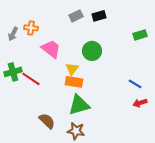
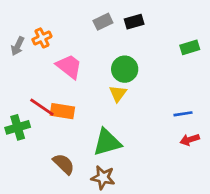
orange cross: (31, 28) -> (42, 38), turned -32
yellow triangle: (72, 69) -> (118, 94), moved
green cross: (13, 72) -> (18, 127), moved
orange rectangle: (74, 82) -> (62, 111), moved
blue line: (135, 84) -> (183, 114), turned -40

